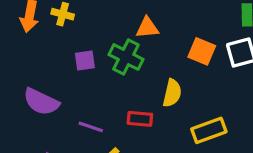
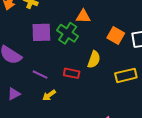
purple square: (85, 60) -> (41, 32), size x1.5
yellow rectangle: (209, 130) -> (126, 75), moved

